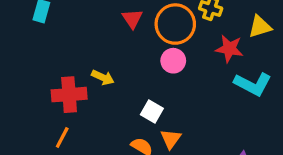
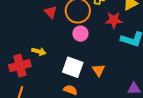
white square: (152, 112) -> (73, 67), size x1.5
orange triangle: (171, 139) -> (99, 70), moved

